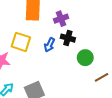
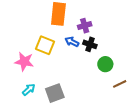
blue arrow: (50, 45) -> (72, 42), moved, turned 88

